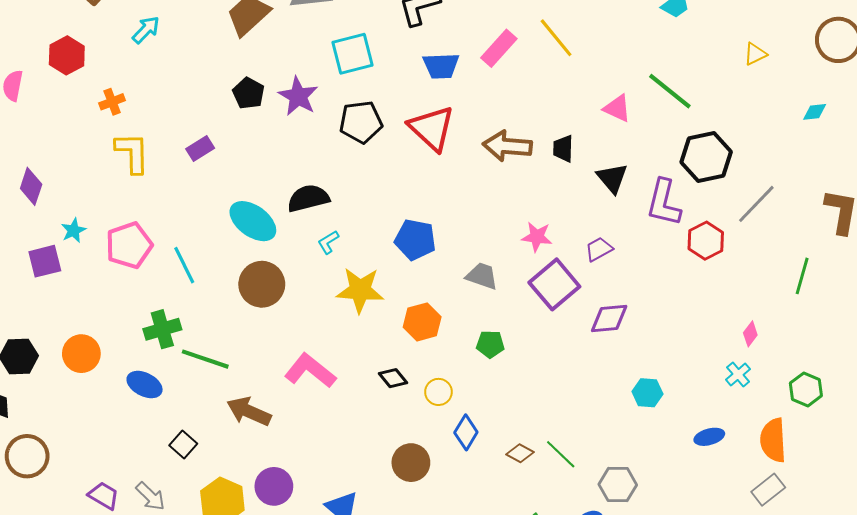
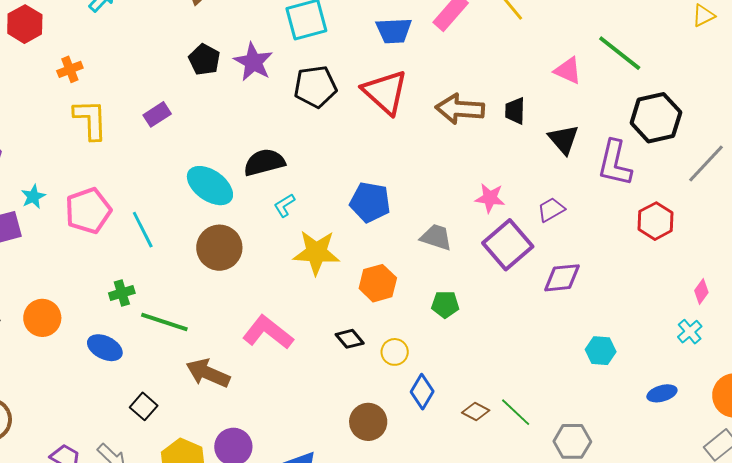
red hexagon: (706, 241) -> (656, 221), moved
green cross: (162, 329) -> (122, 293), size x0.7

